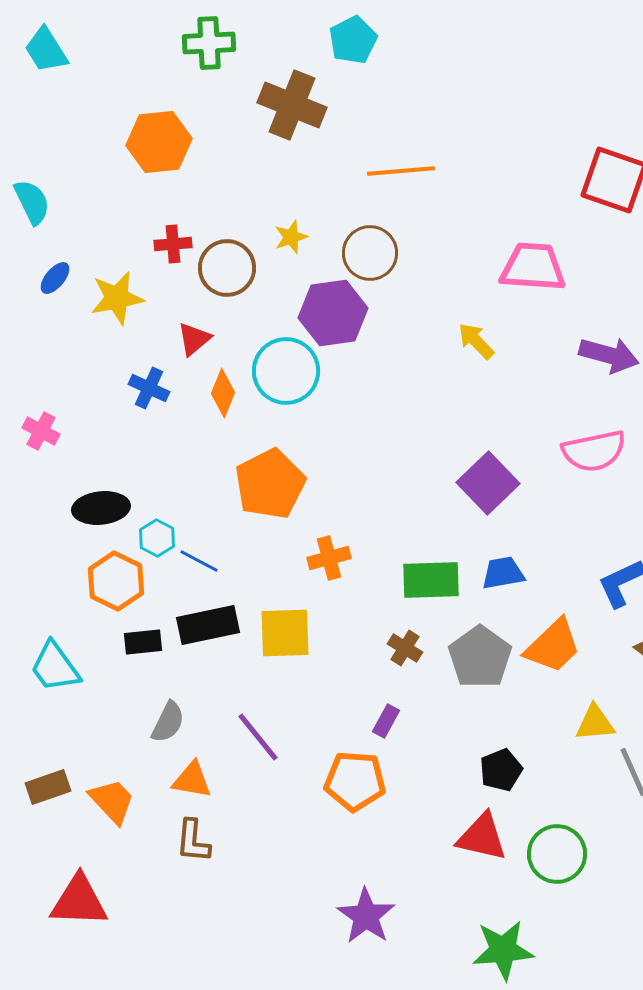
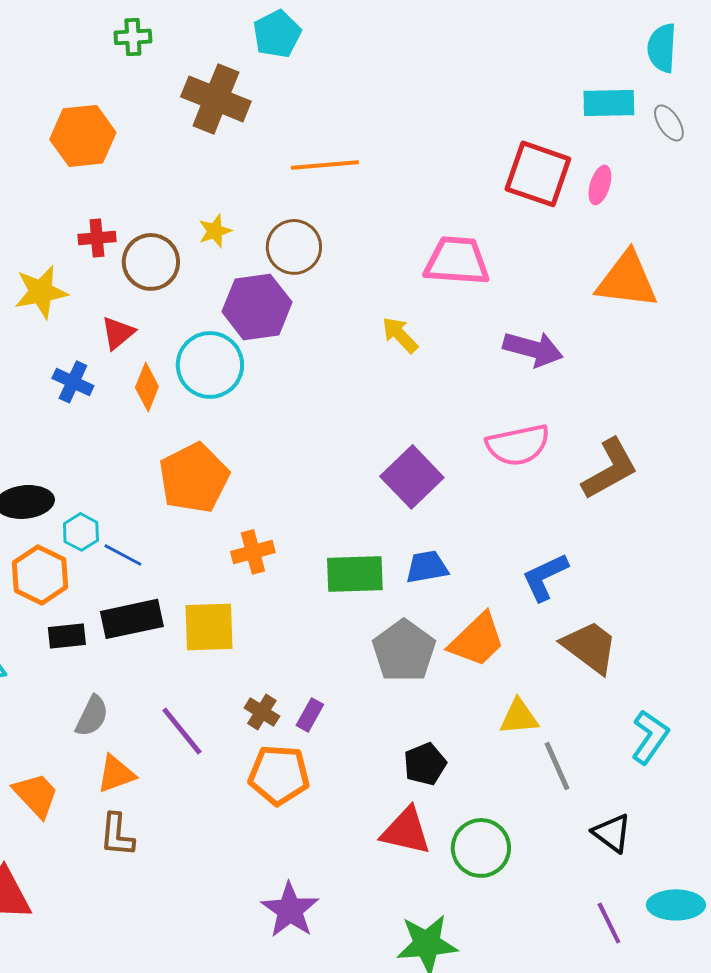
green cross: (209, 43) -> (133, 37), size x0.7
brown cross: (405, 648) -> (262, 712), moved
orange triangle: (192, 780) -> (116, 774), turned -30

